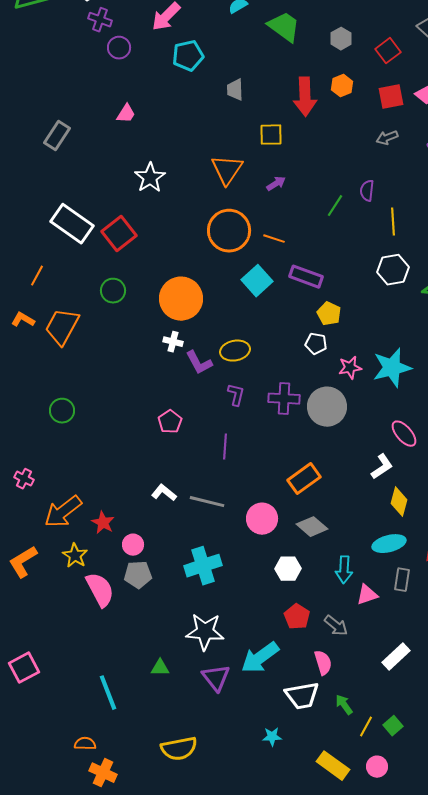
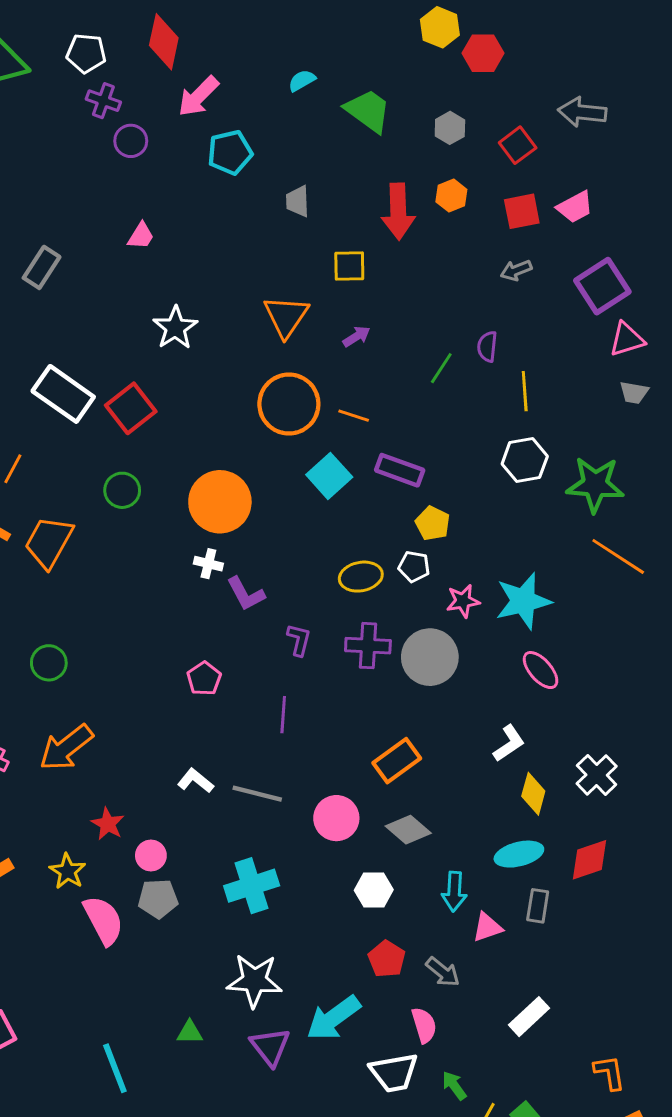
yellow ellipse: (235, 351) -> (361, 577), moved
pink ellipse: (404, 434) -> (541, 670), moved
orange arrow: (63, 512) -> (66, 748), moved

